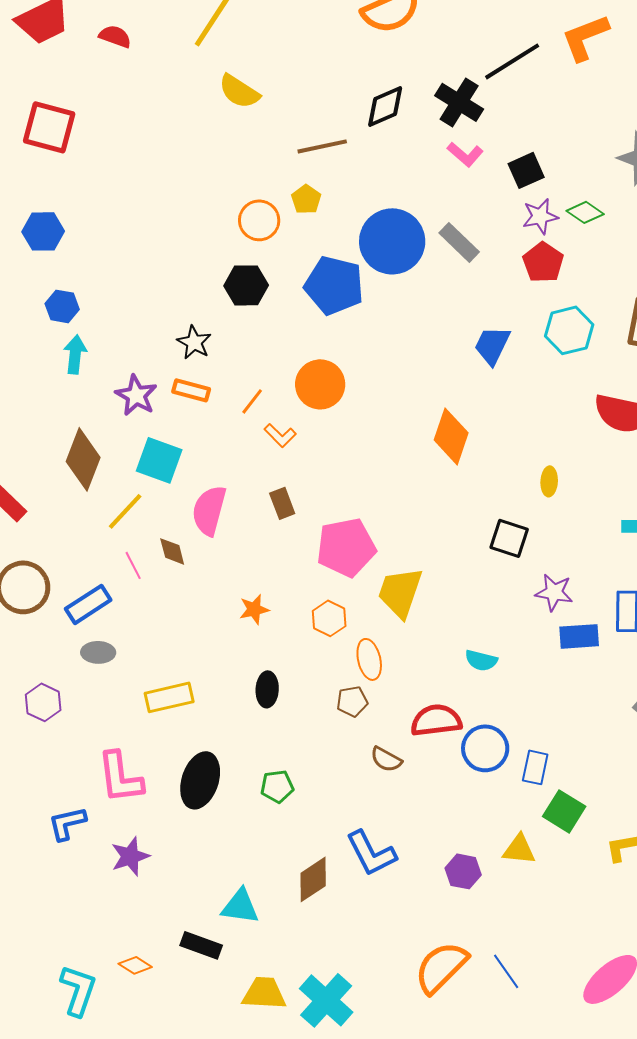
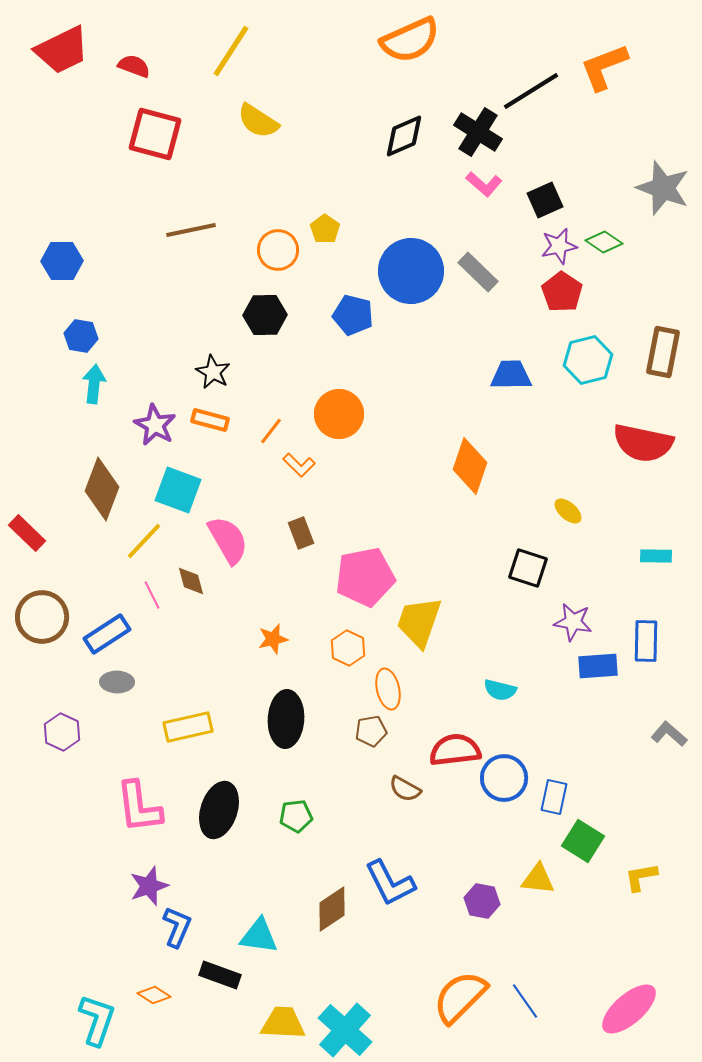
red square: (49, 127) -> (155, 134), moved
brown line: (322, 146) -> (191, 230), moved
blue pentagon: (334, 285) -> (353, 315), size x0.7
blue trapezoid: (492, 345) -> (511, 375), turned 63
yellow ellipse: (549, 481) -> (568, 511), turned -52
pink semicircle: (209, 510) -> (228, 540), turned 135
black ellipse: (267, 689) -> (286, 719), size x1.6
blue L-shape: (67, 823) -> (177, 927), moved, turned 126

